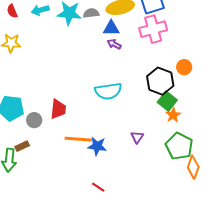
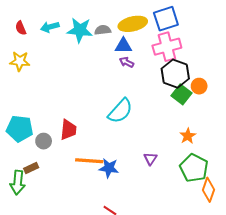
black hexagon: (160, 81) -> (175, 74), moved
cyan semicircle: (108, 91) -> (120, 111), turned -40
green square: (167, 101) -> (181, 94), moved

